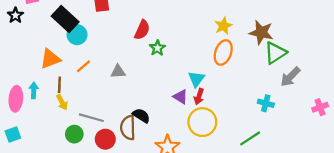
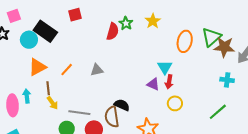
yellow star: (223, 26) -> (153, 21), moved
brown star: (261, 32) -> (224, 47), moved
cyan circle: (77, 35) -> (29, 40), moved
green star: (157, 48) -> (126, 23), moved
green triangle: (275, 53) -> (211, 37), moved
yellow circle: (202, 122) -> (175, 103), size x0.6

